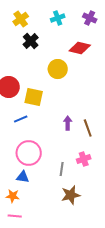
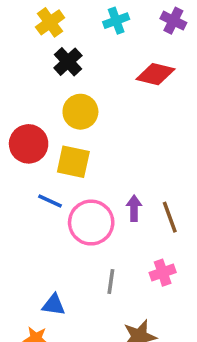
yellow circle: (58, 69) -> (80, 112), moved
blue line: (21, 119) -> (50, 201), turned 48
pink circle: (29, 153) -> (91, 223), moved
gray line: (62, 169) -> (111, 281), moved

